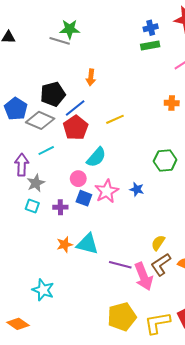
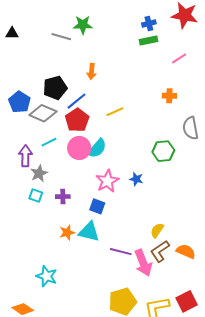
green star: (70, 29) -> (83, 25), moved
pink circle: (78, 179) -> (79, 148), moved, size x1.5
blue square: (84, 198) -> (97, 206), moved

